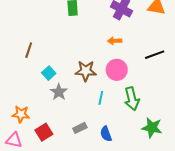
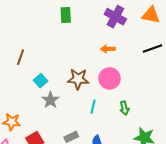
black line: (155, 55) -> (152, 49), moved
green arrow: (132, 99) -> (124, 108), size x0.6

